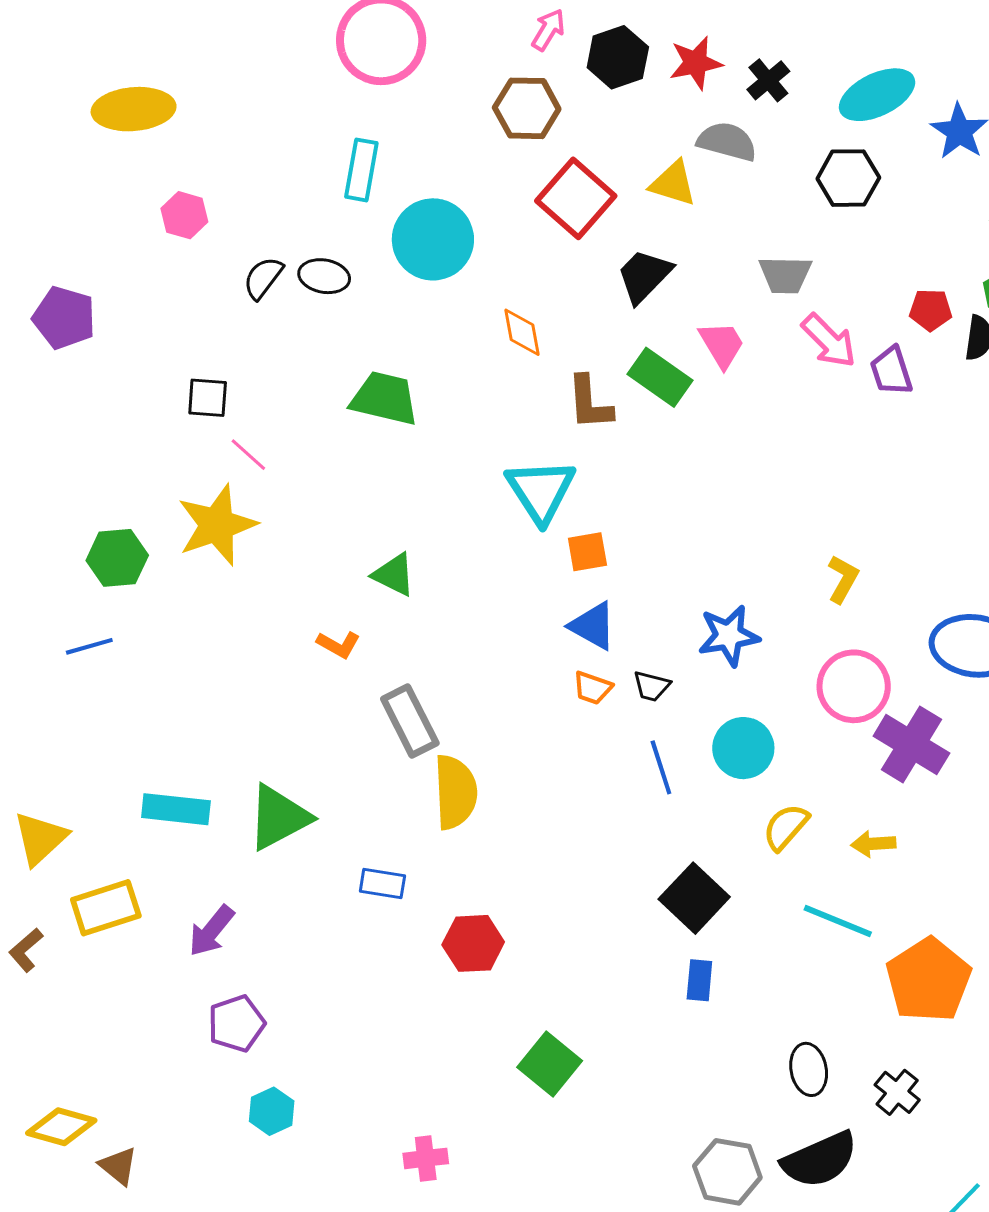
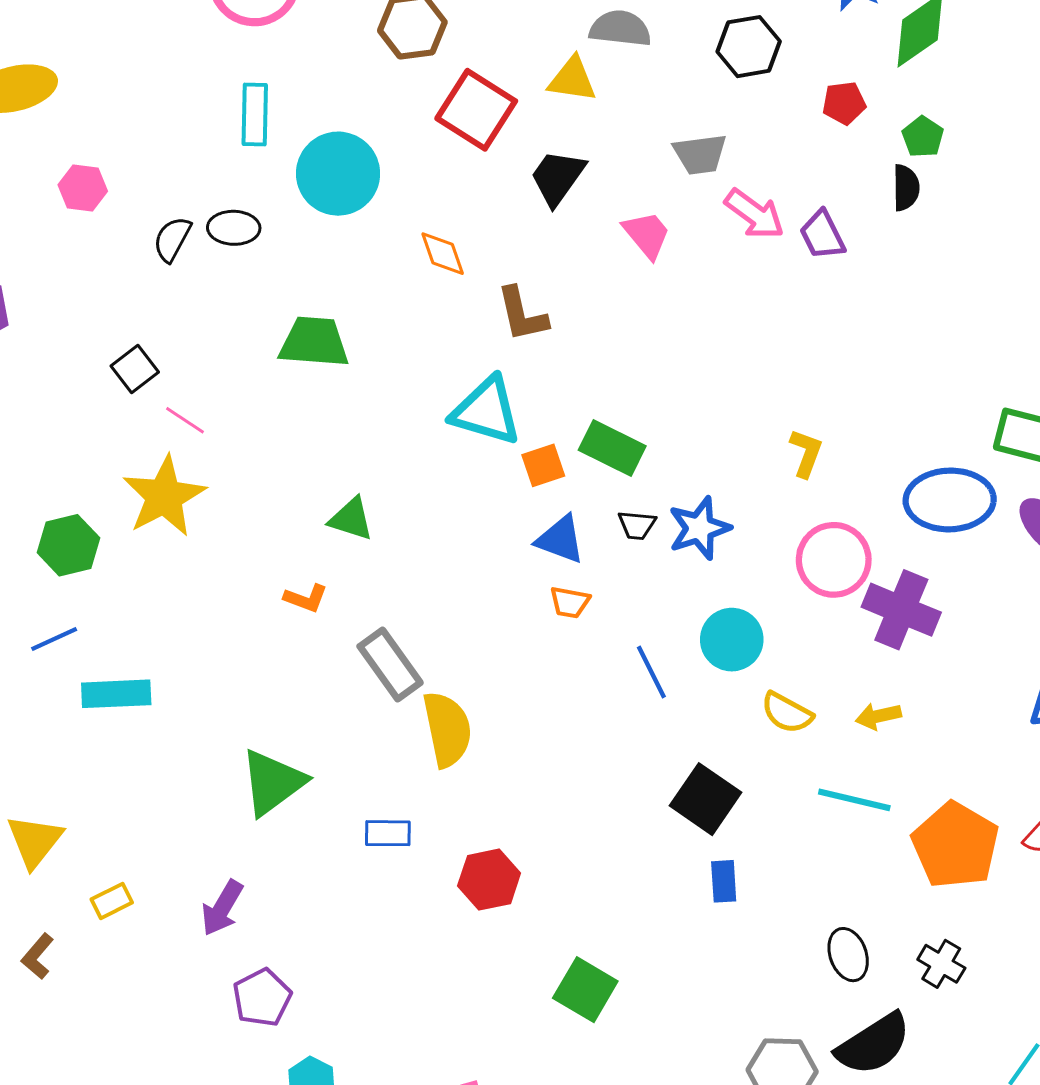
red pentagon: (931, 310) -> (844, 103), moved
green rectangle: (660, 377) -> (612, 448), moved
black square: (208, 398) -> (135, 369), turned -33
cyan triangle: (541, 491) -> (486, 411), turned -32
black trapezoid: (652, 686) -> (637, 525), moved
cyan rectangle: (176, 809) -> (116, 694), moved
yellow semicircle: (786, 827) -> (787, 713), turned -94
yellow rectangle: (106, 908) -> (112, 901), size x0.6

